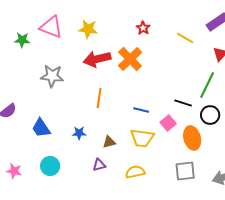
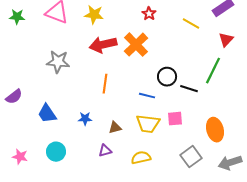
green star: (22, 40) -> (17, 17), moved
black circle: (210, 115) -> (167, 77), moved
pink square: (168, 123) -> (175, 119), moved, turned 35
orange ellipse: (192, 138) -> (215, 130), moved
gray square: (185, 171) -> (191, 157), turned -30

